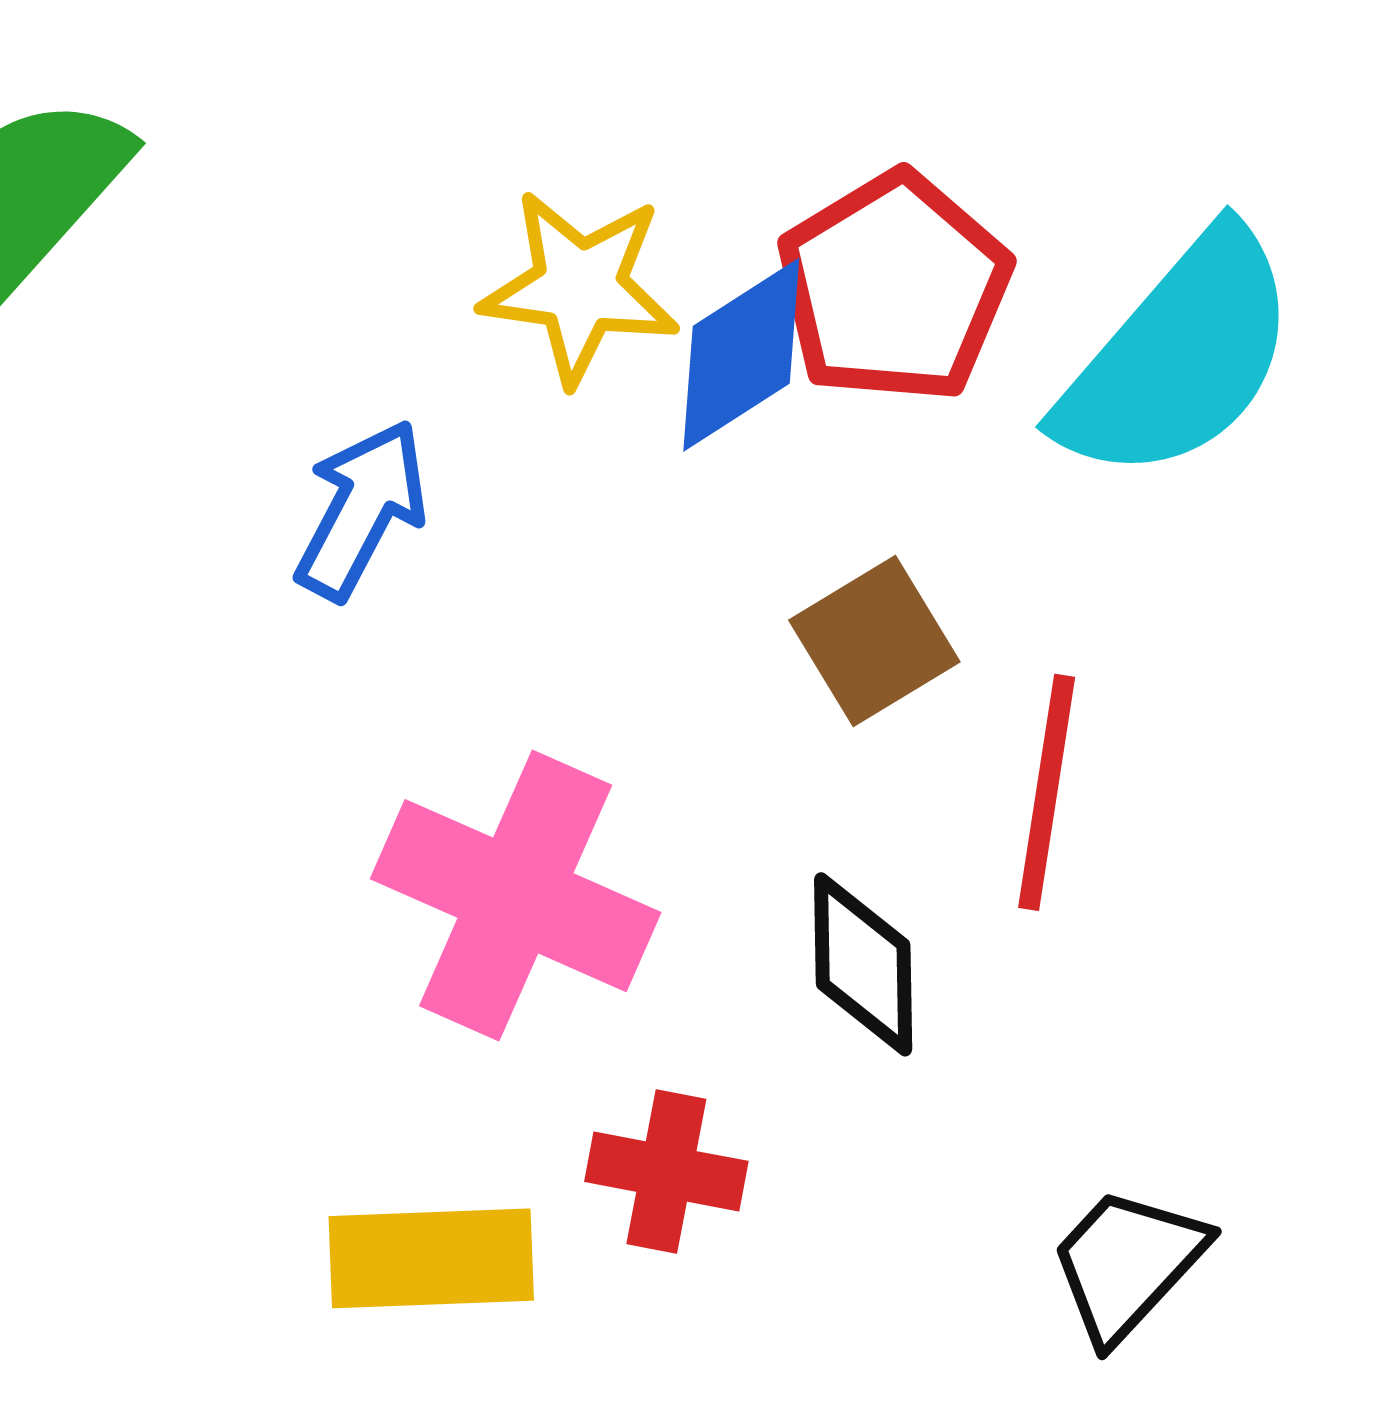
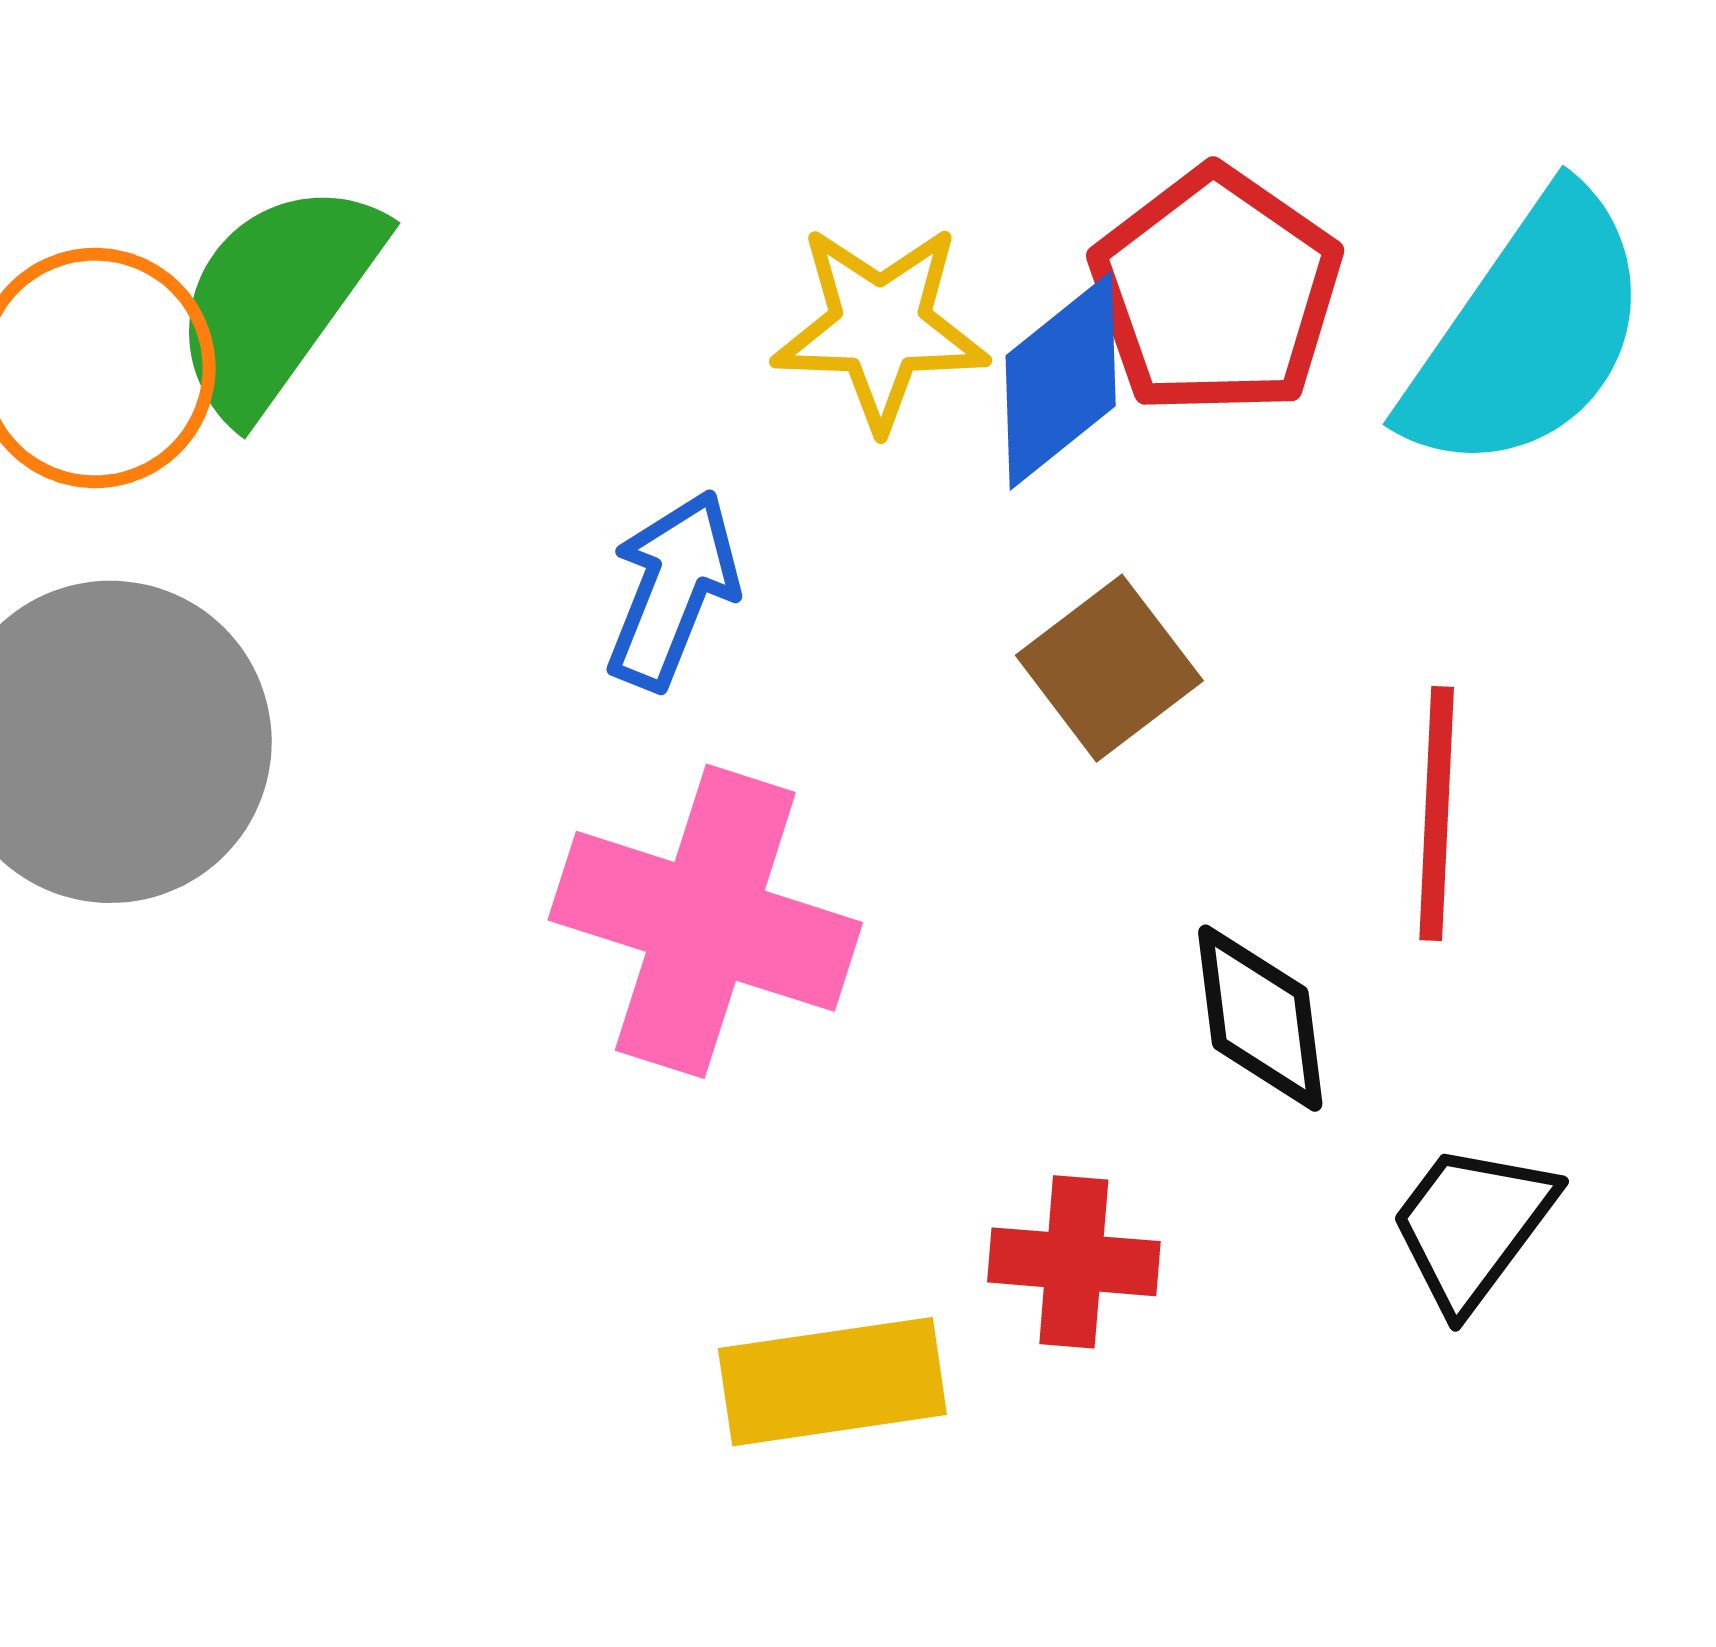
brown square: (874, 641) -> (1109, 668), moved
pink cross: (516, 896) -> (705, 921), moved
black trapezoid: (1127, 1264) -> (1472, 1226), moved

